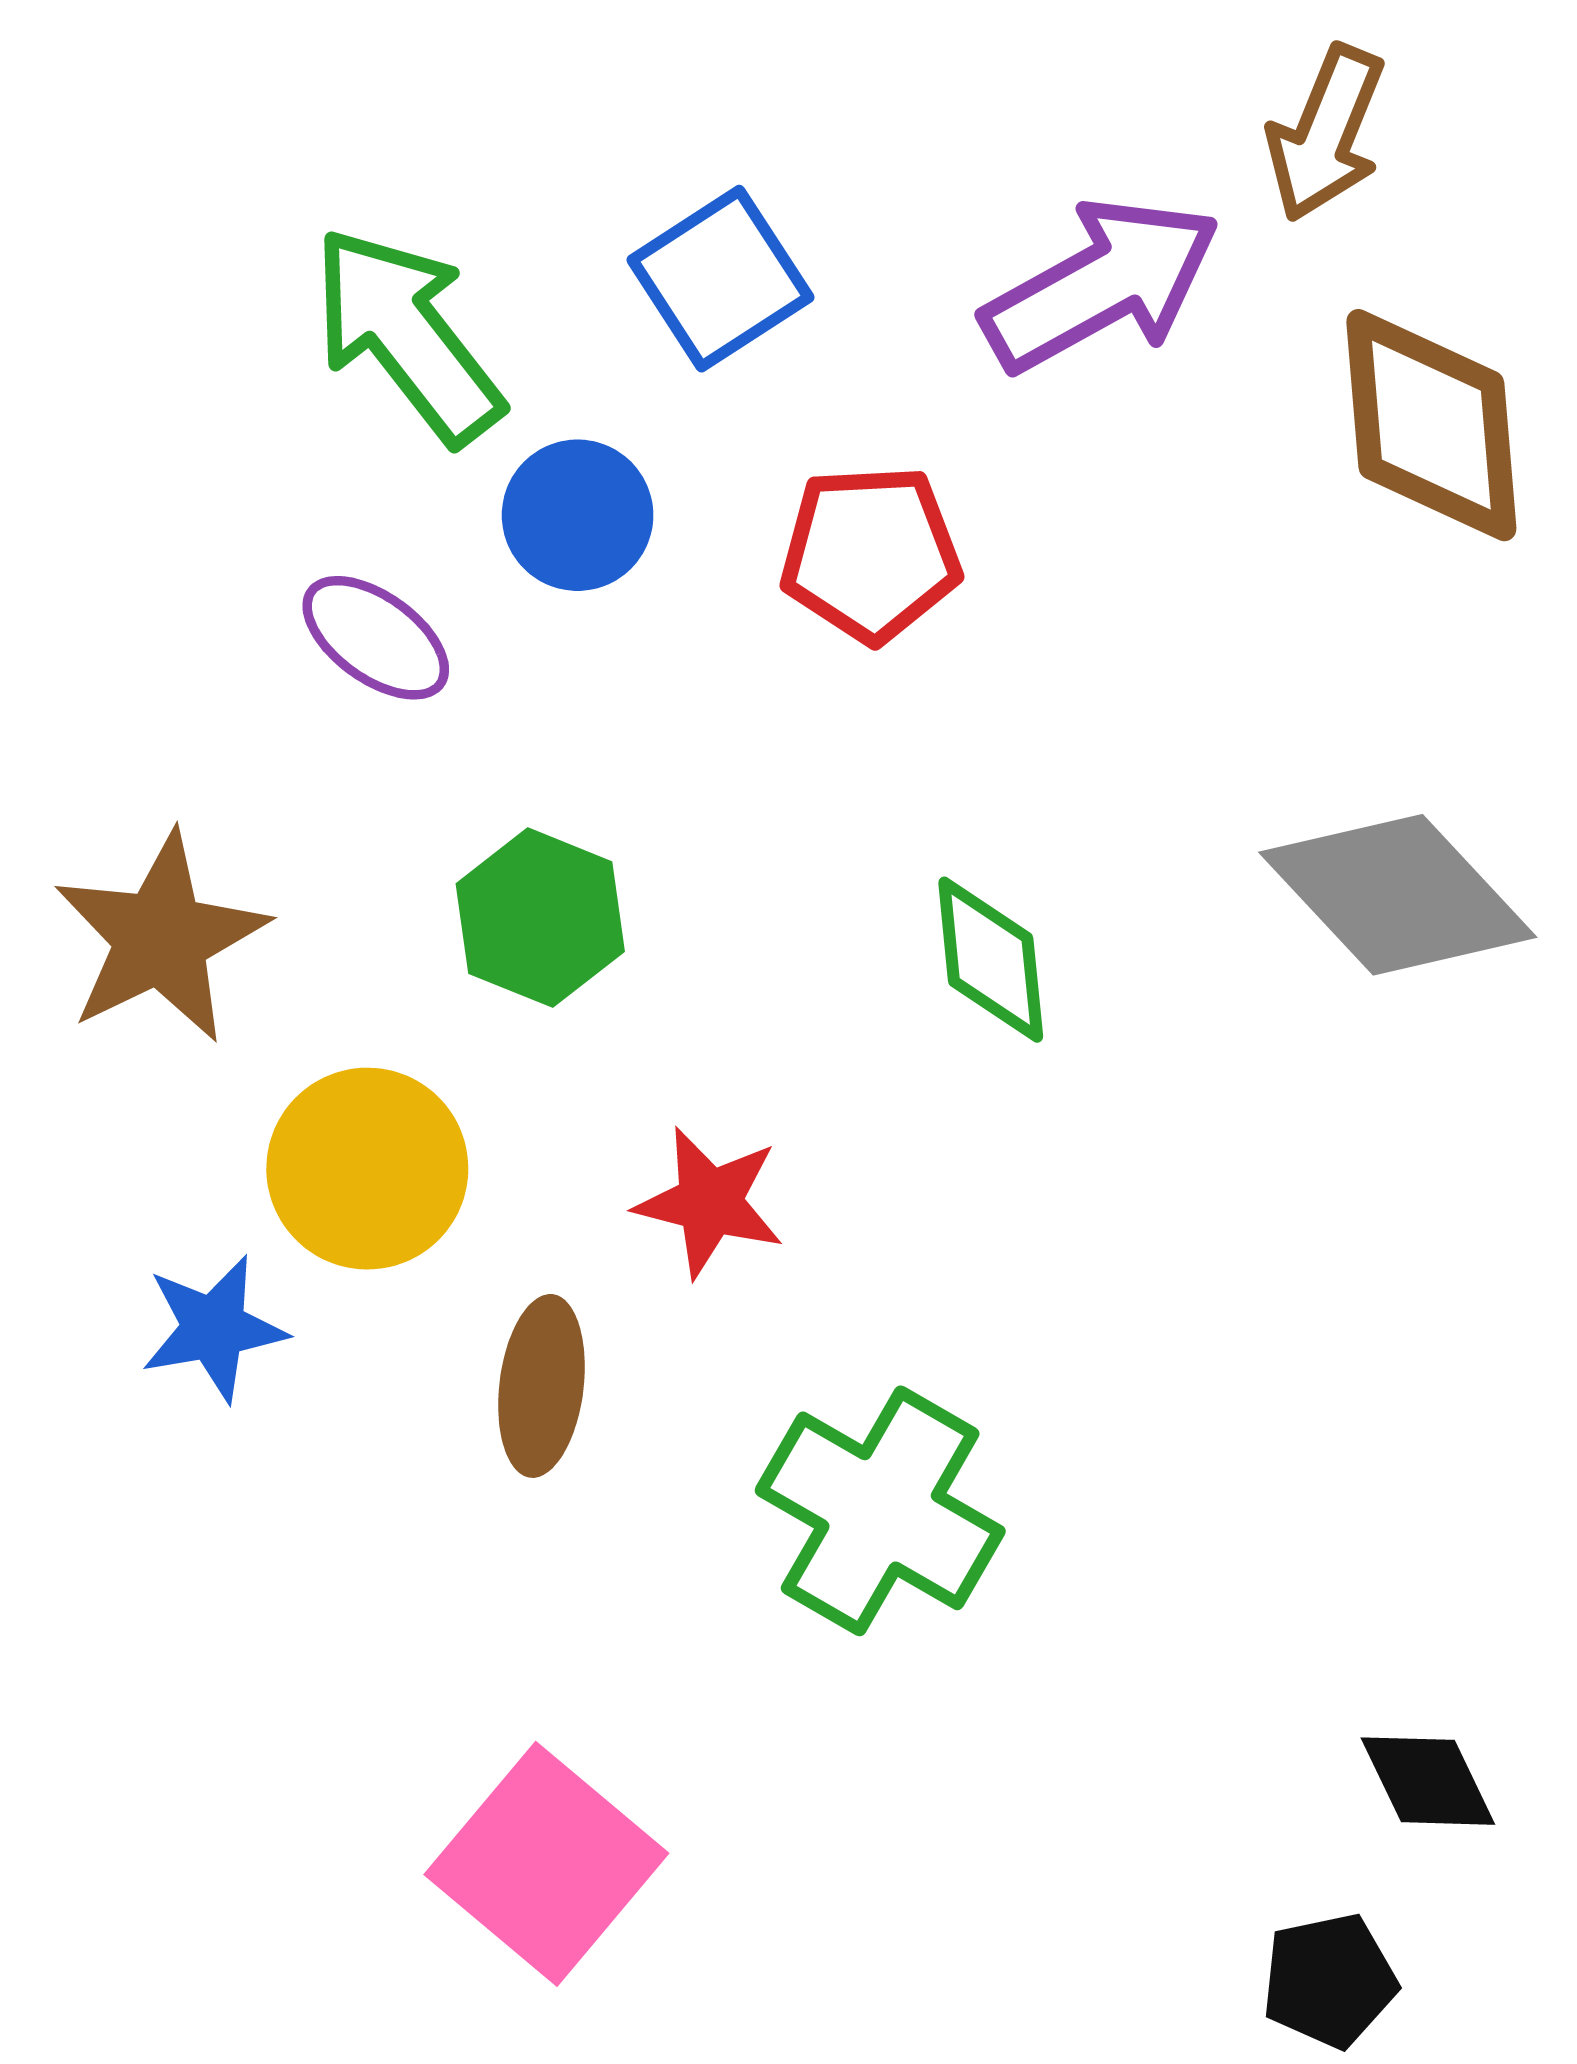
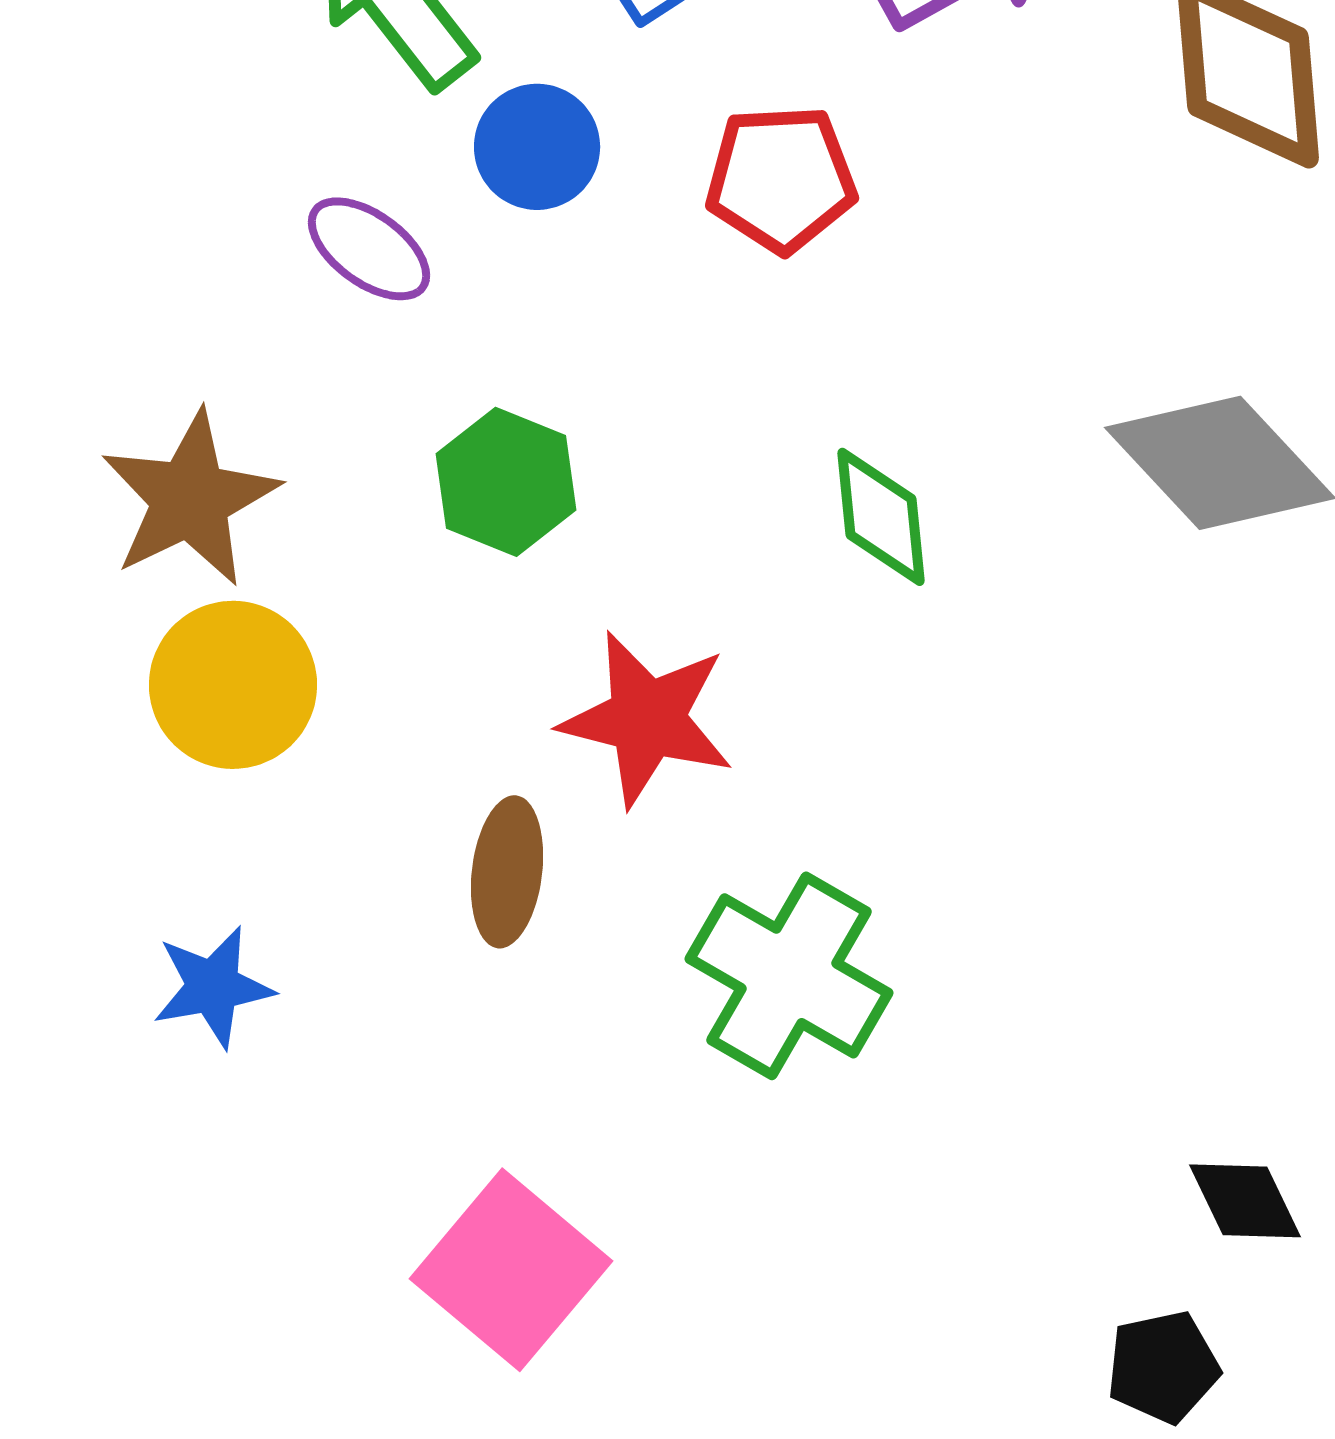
yellow circle: (367, 1169) -> (233, 685), moved
red star: (710, 1202) -> (647, 719), size x1.4
blue star: (214, 1328) -> (213, 987), moved

